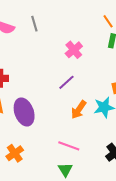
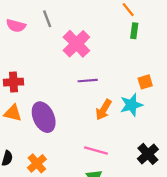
pink cross: (74, 50) -> (76, 44), moved, size x1.4
purple line: (66, 82) -> (88, 81), turned 42

